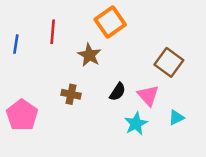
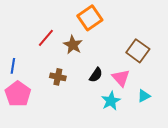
red line: (53, 32) -> (46, 38), moved, turned 36
blue line: (16, 44) -> (13, 66), moved

